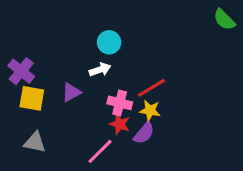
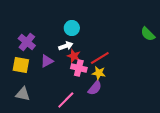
green semicircle: (224, 20) -> (148, 34), moved
purple cross: (21, 71) -> (27, 42), moved
red star: (120, 124) -> (74, 56), moved

